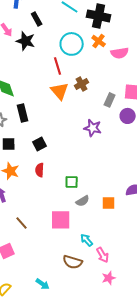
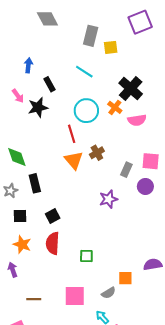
black cross: (99, 16) -> (131, 88), moved, turned 30
black star: (26, 41) -> (38, 107), turned -30
purple star: (93, 128) -> (109, 199), turned -30
red semicircle: (40, 170) -> (53, 243), size x1.5
gray semicircle: (83, 201) -> (109, 293), moved
brown line: (22, 223) -> (34, 299), turned -48

